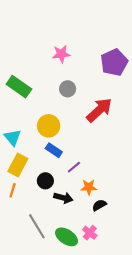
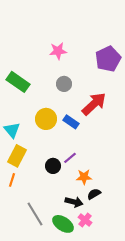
blue rectangle: (54, 150) -> (71, 122), moved
black circle: (45, 181) -> (53, 166), moved
black arrow: (63, 198) -> (74, 202), moved

